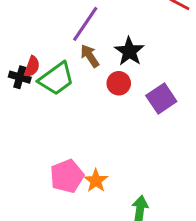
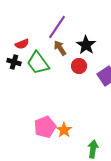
red semicircle: (32, 67) -> (22, 44), moved, turned 48
green trapezoid: (56, 79) -> (38, 63), turned 90

